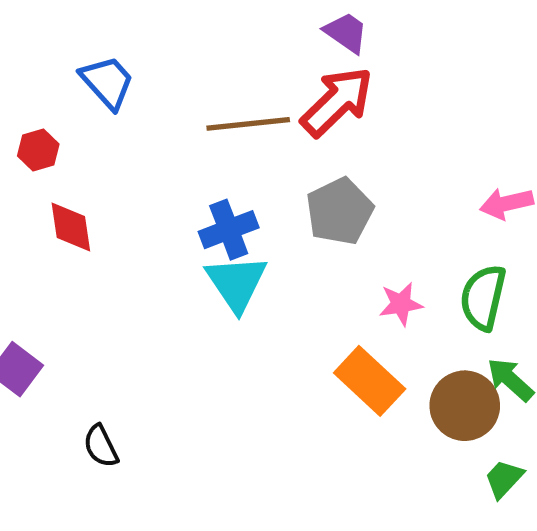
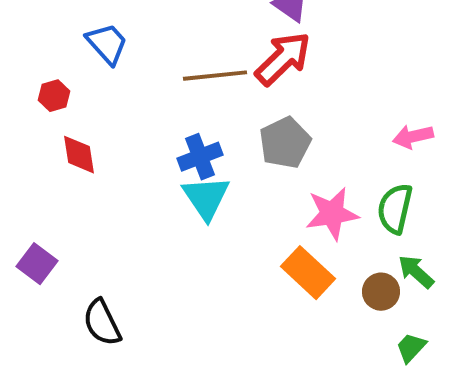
pink star: (401, 304) -> (332, 214), size x1.6
brown circle: (465, 406) -> (381, 292), size x0.7
black semicircle: (101, 446) -> (102, 323), size x1.4

